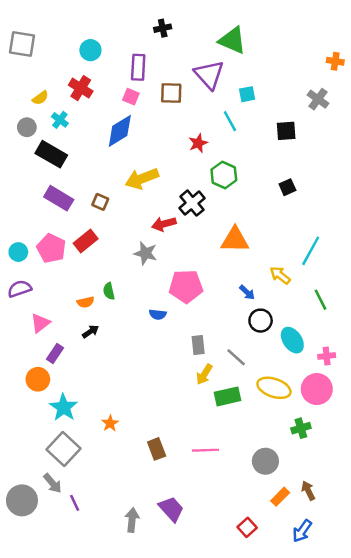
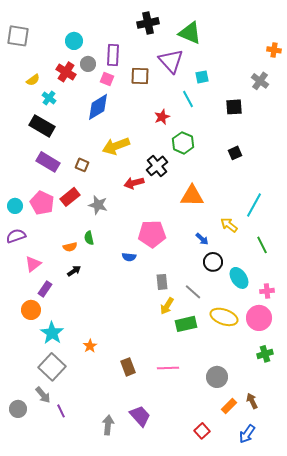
black cross: (163, 28) -> (148, 23), moved, size x1.5
gray circle: (27, 127) -> (88, 64), moved
gray star: (146, 253) -> (98, 205), moved
green cross: (301, 428) -> (265, 354), moved
gray circle: (22, 500) -> (18, 409), size x0.7

